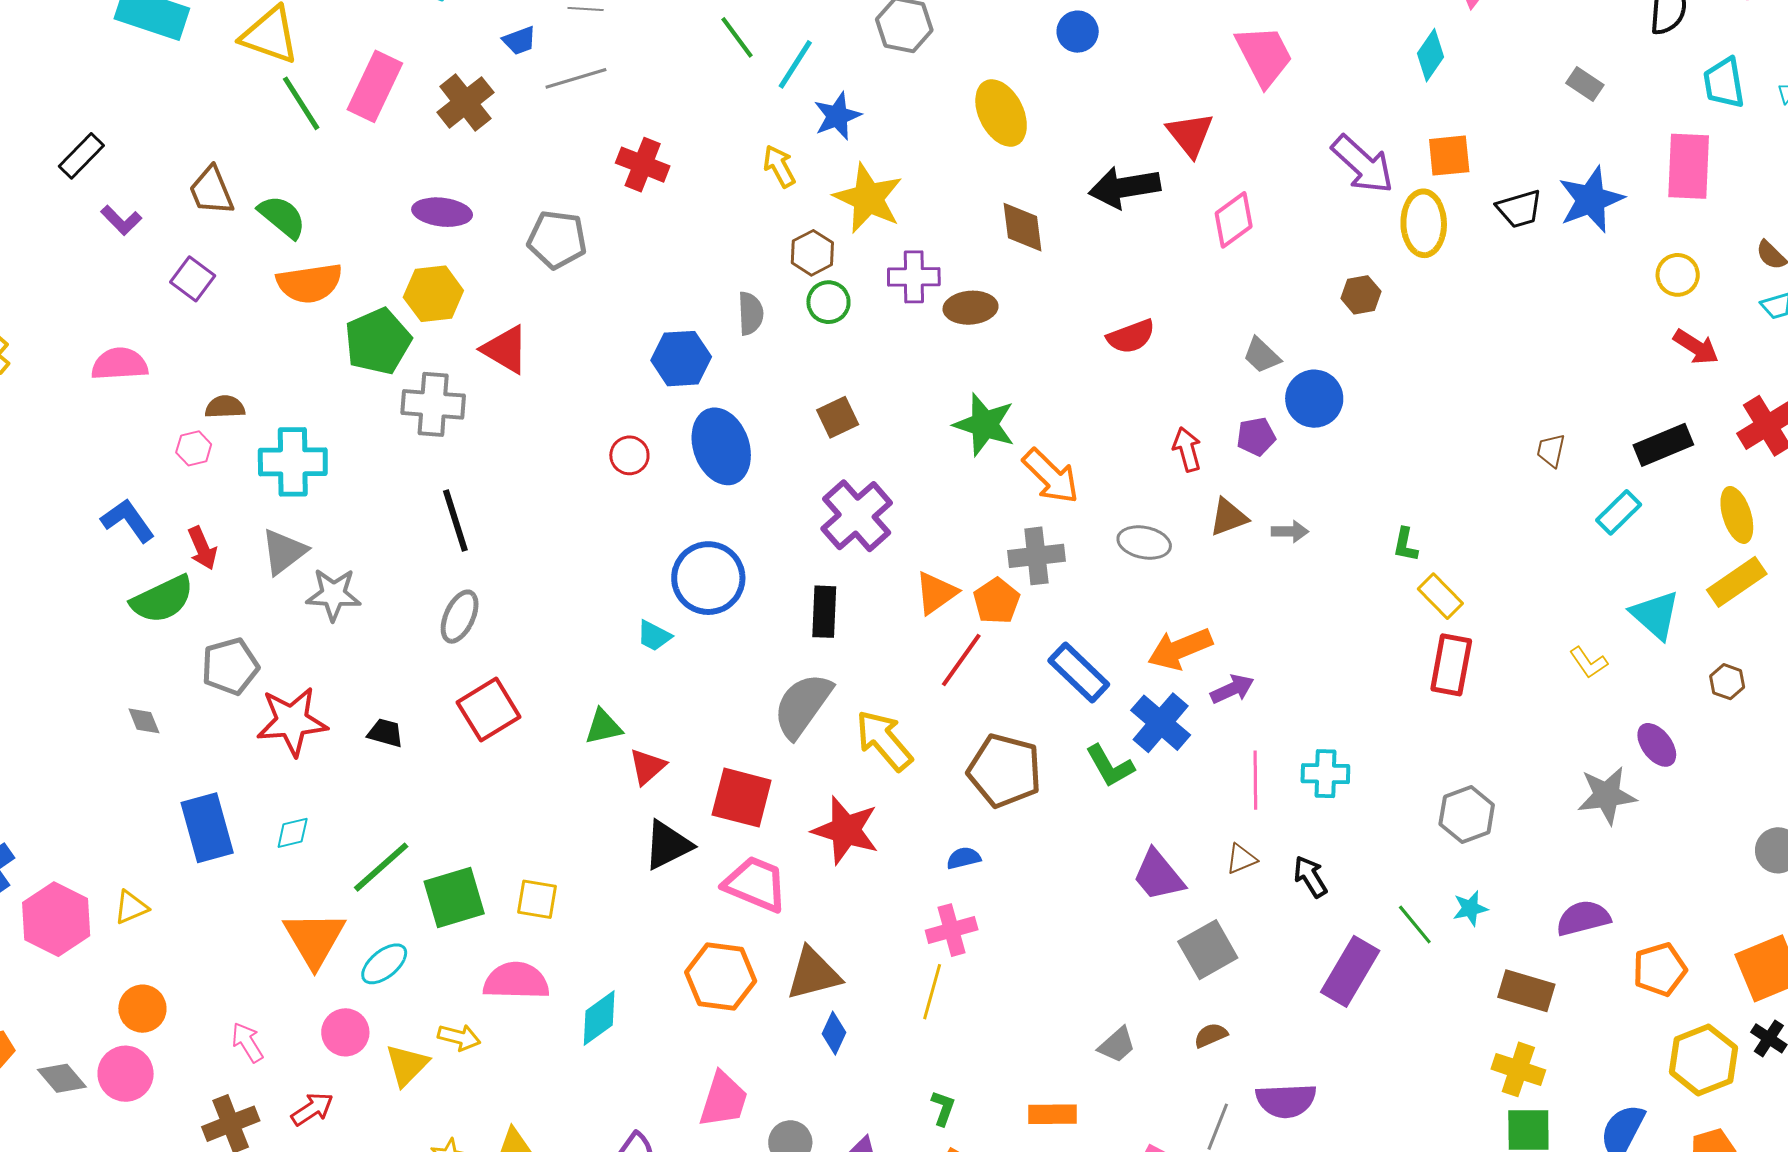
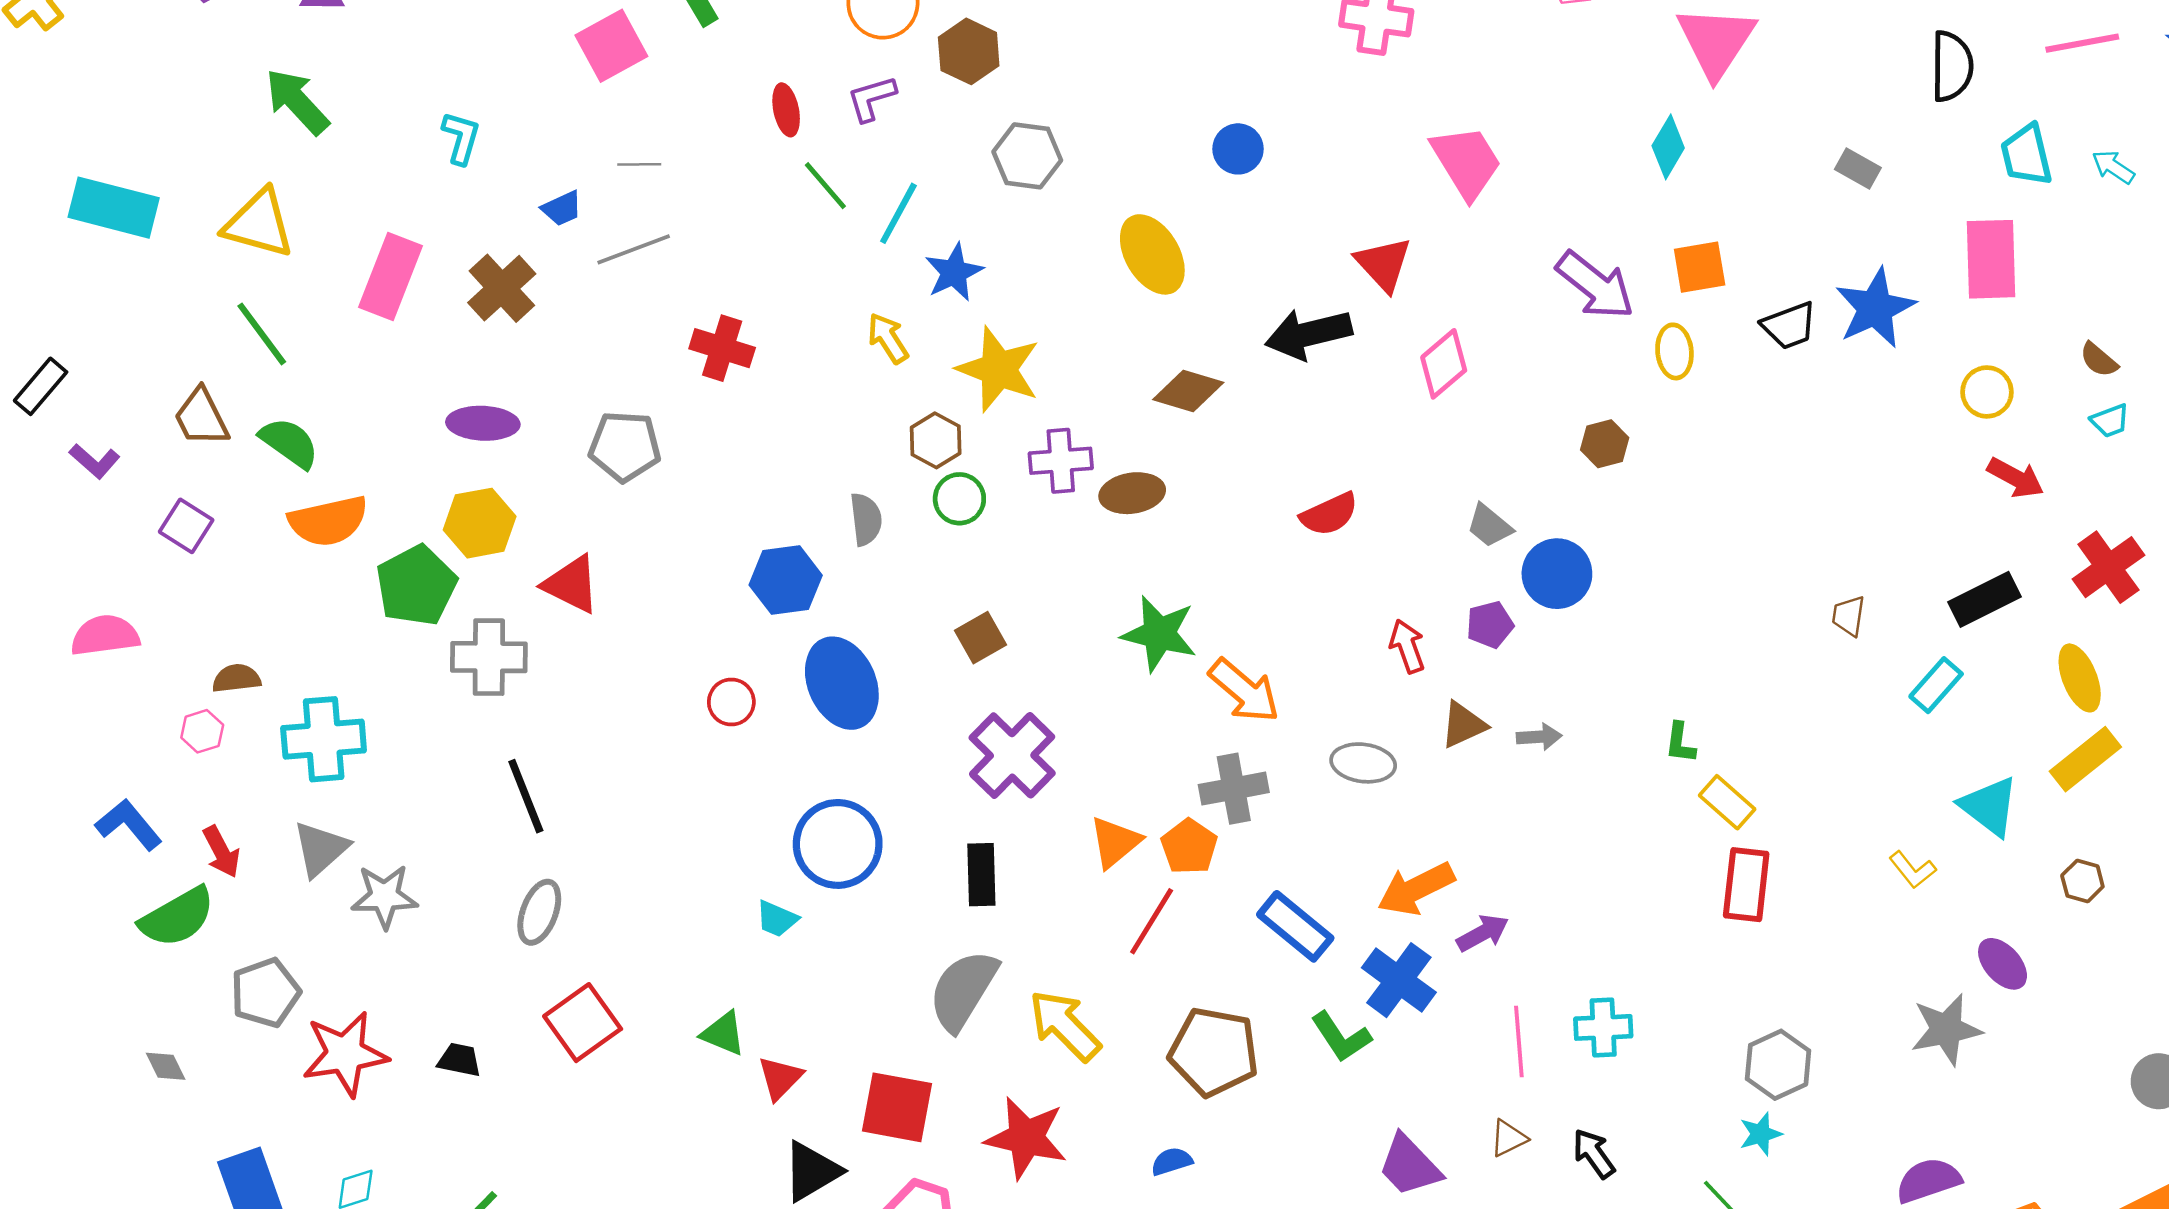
green line: (301, 103) -> (262, 334), moved
yellow ellipse: (1424, 223) -> (1674, 351), size x0.7
brown diamond: (1023, 227) -> (1188, 391), turned -62
green triangle: (603, 727) -> (723, 1033), turned 39
cyan star: (1470, 908) -> (1760, 1134), moved

